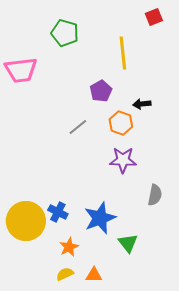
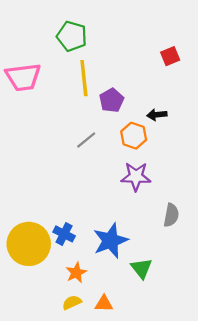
red square: (154, 17) -> (170, 56), moved
yellow line: (123, 53) -> (84, 78), moved

